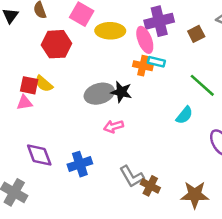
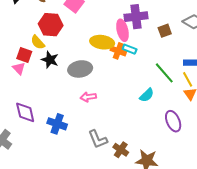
yellow ellipse: (110, 31) -> (102, 42), moved
yellow semicircle: (44, 84) -> (38, 42), moved
black star: (121, 92) -> (50, 60), moved
pink triangle: (25, 103) -> (19, 68), turned 48
blue cross: (80, 164) -> (57, 124), turned 30
brown cross: (150, 186) -> (121, 150), moved

